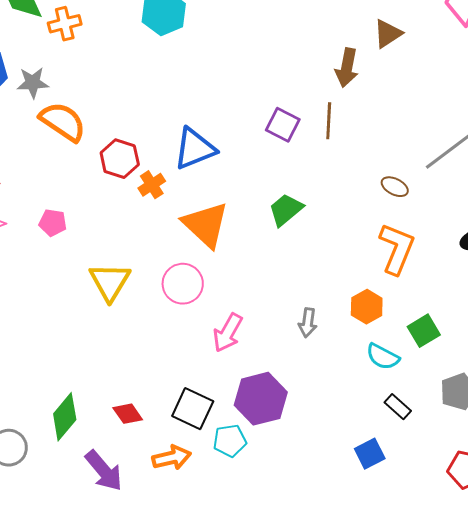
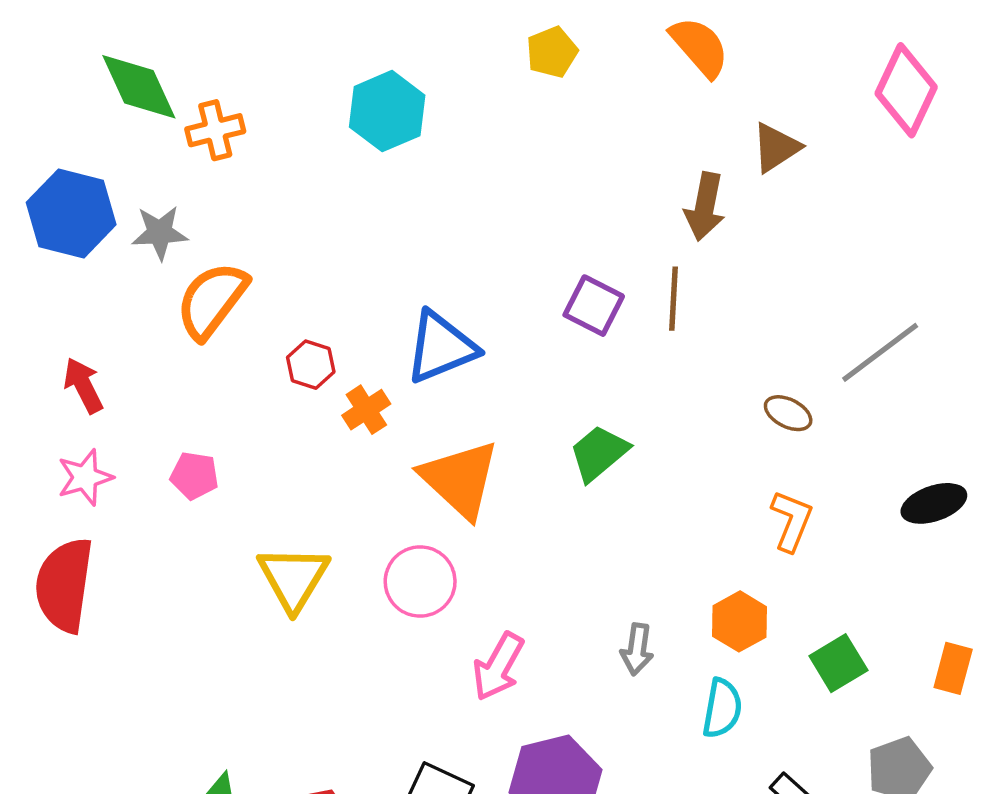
orange semicircle: (63, 122) -> (212, 300), turned -87
red hexagon: (120, 159) -> (311, 365), size x0.7
orange L-shape: (397, 249) -> (792, 521), size x0.7
cyan semicircle: (383, 357) -> (722, 708), moved, turned -108

